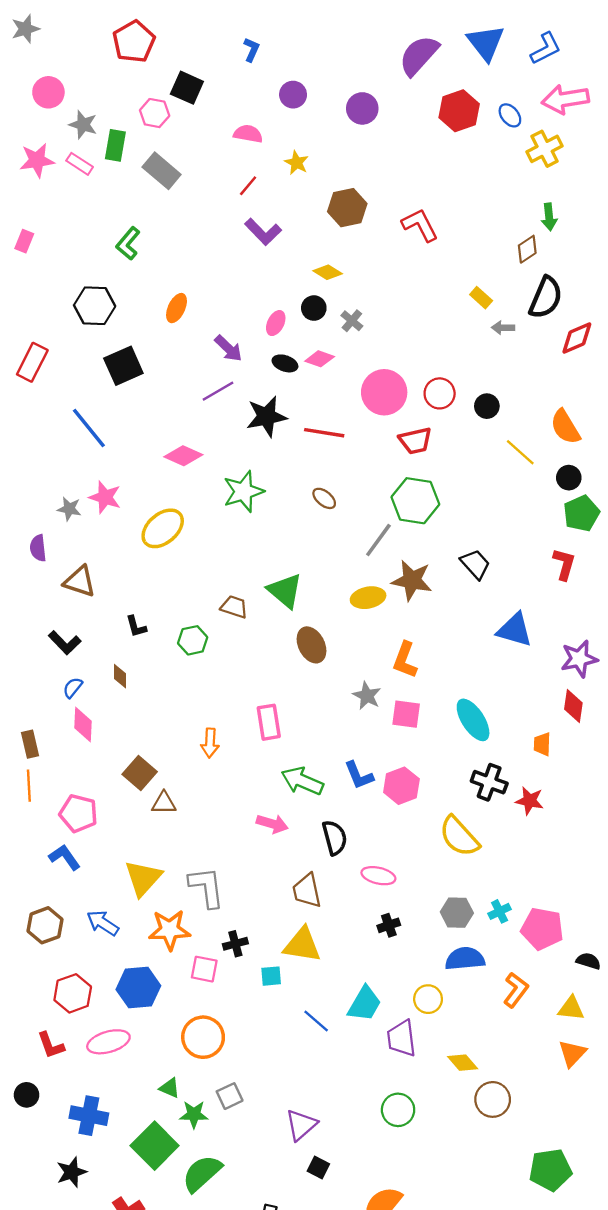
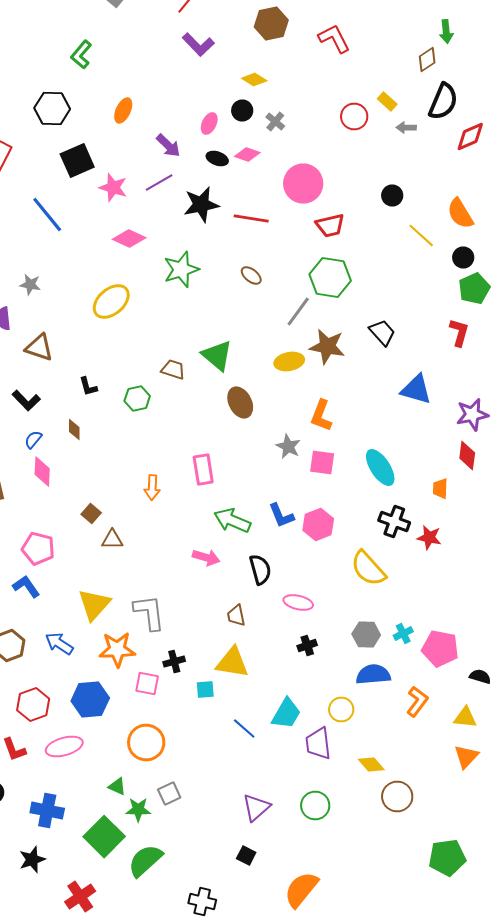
red circle: (440, 393) -> (354, 116), moved
pink star: (105, 497) -> (113, 188), moved
brown square: (140, 773) -> (91, 514), size x0.7
brown trapezoid: (307, 891) -> (236, 616), size x0.7
purple triangle: (301, 1125) -> (256, 808), moved

